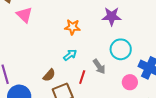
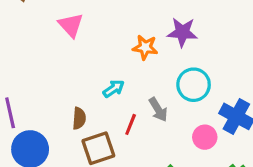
pink triangle: (24, 15) -> (71, 25), moved
orange star: (72, 27) -> (145, 47), moved
brown semicircle: (49, 75) -> (79, 118), turned -40

